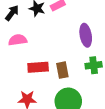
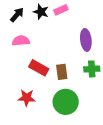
red rectangle: (38, 67) -> (39, 68), turned 30

